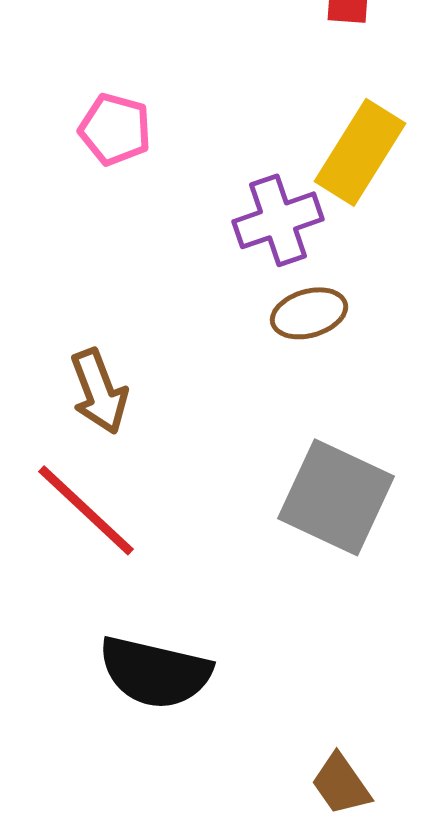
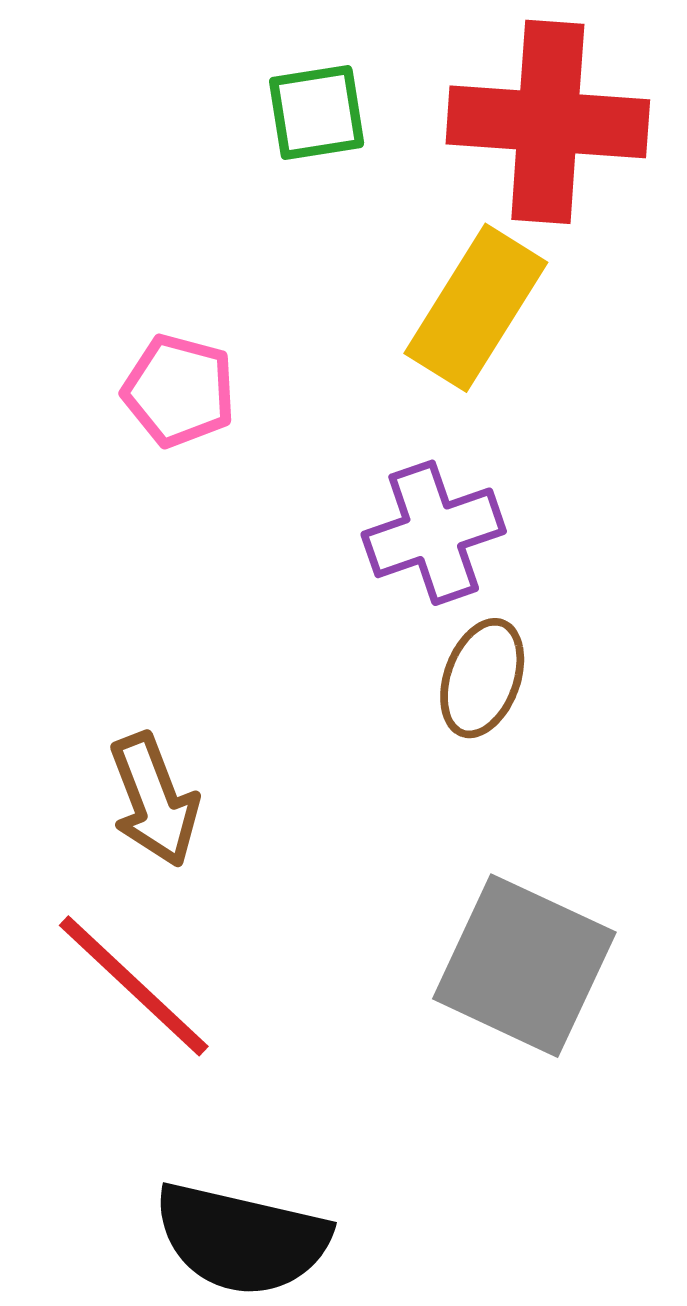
yellow rectangle: (360, 152) -> (476, 308), moved
brown ellipse: (309, 313) -> (482, 678), turned -54

